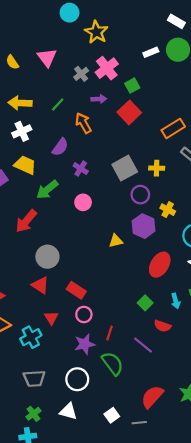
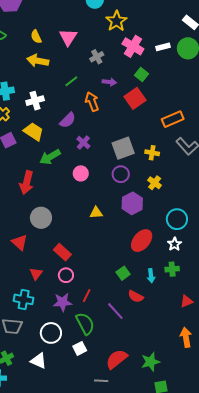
pink cross: (107, 68) -> (133, 46), moved, turned -30
green square: (132, 86) -> (141, 75), turned -32
yellow arrow: (20, 103) -> (38, 61), moved
purple circle: (140, 195) -> (121, 174), moved
yellow cross: (168, 210) -> (155, 183), moved
red arrow: (26, 221) -> (27, 183), turned -35
yellow triangle: (116, 241) -> (96, 213), moved
red triangle: (40, 285) -> (20, 242), moved
cyan cross: (31, 337) -> (24, 299), moved, turned 30
white square: (112, 415) -> (80, 348), moved

